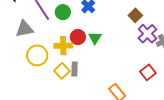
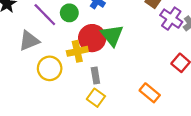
red circle: (78, 37) -> (92, 38), size x1.5
green triangle: (95, 38) -> (112, 35), size x1.5
yellow square: (62, 71) -> (96, 98), moved

